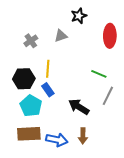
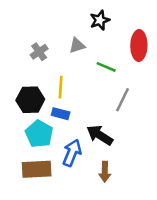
green line: (99, 74) -> (106, 67), moved
blue rectangle: (48, 90) -> (61, 114), turned -40
gray line: (108, 96) -> (122, 100), moved
blue arrow: (57, 140) -> (72, 153), moved, turned -80

